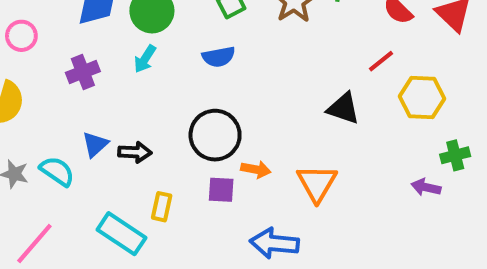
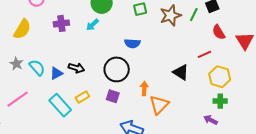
blue semicircle: (219, 57) -> (132, 43), moved
blue triangle: (95, 144) -> (56, 73), moved
green cross: (455, 155) -> (220, 101), moved
orange arrow: (256, 169) -> (144, 88), moved, turned -112
yellow rectangle: (162, 207) -> (82, 97), turned 32

